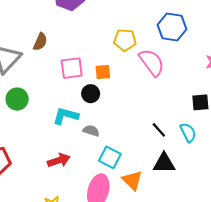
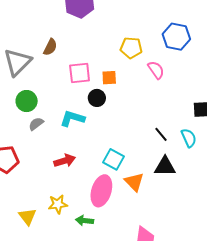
pink semicircle: (152, 62) -> (156, 70), size x0.7
gray semicircle: (91, 131) -> (36, 124), moved, turned -56

